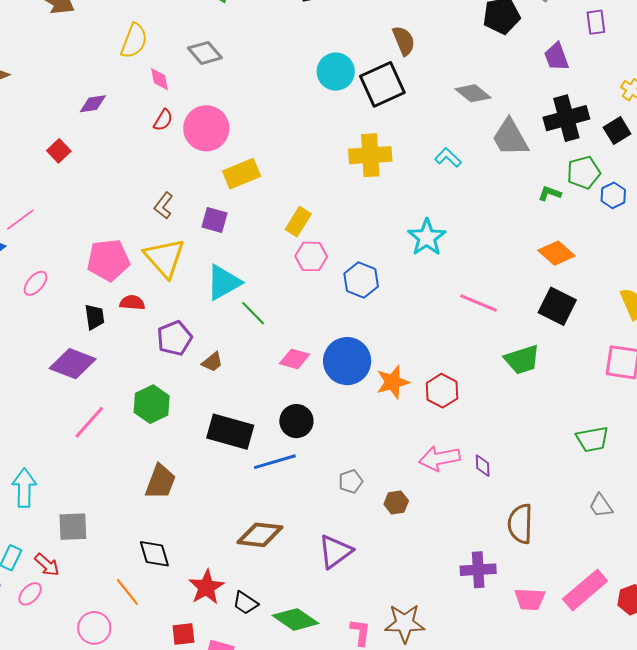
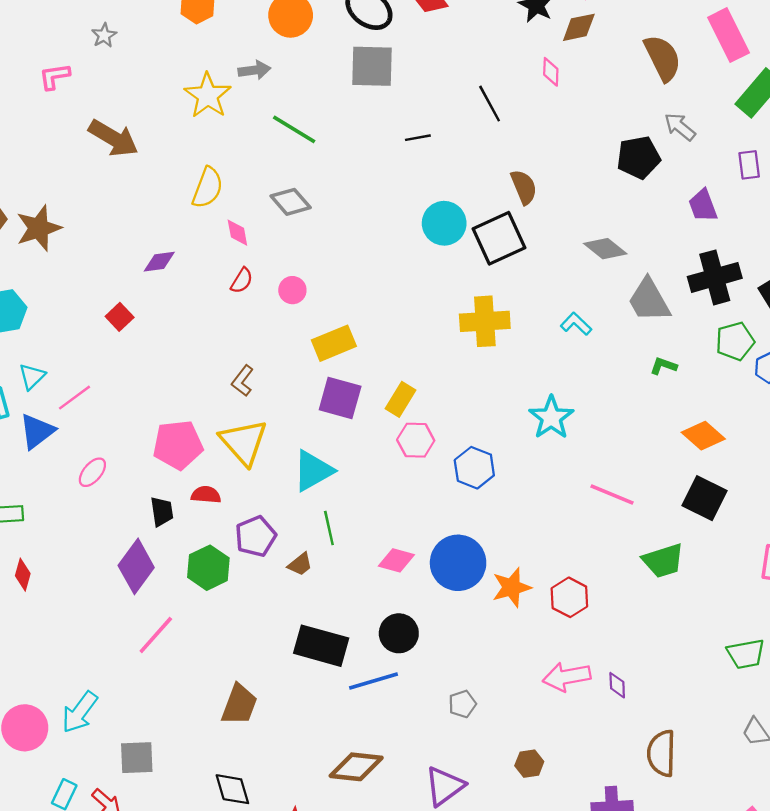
pink circle: (206, 128) -> (292, 290), size x0.5
green L-shape: (550, 193) -> (663, 366), moved
purple square: (215, 220) -> (340, 398), moved, size x1.4
green line: (253, 313) -> (329, 528), moved, turned 32
purple diamond: (73, 364) -> (136, 566), turned -75
green hexagon: (152, 404) -> (208, 568), moved
cyan arrow: (24, 488) -> (80, 712), turned -144
brown hexagon: (396, 502) -> (529, 764), moved

